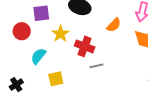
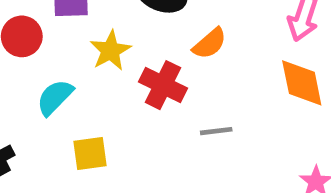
orange semicircle: (114, 25) -> (210, 43), moved
gray line: (96, 66) -> (216, 131), moved

